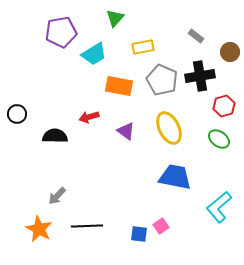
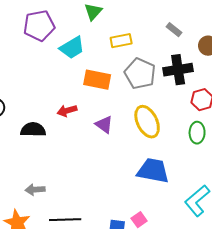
green ellipse: (219, 139) -> (197, 133), turned 55
gray arrow: (57, 196) -> (35, 190), turned 42

